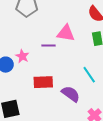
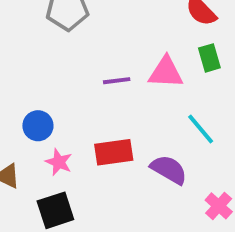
pink triangle: (66, 33) -> (166, 72), moved
pink star: (22, 56) -> (59, 162), moved

